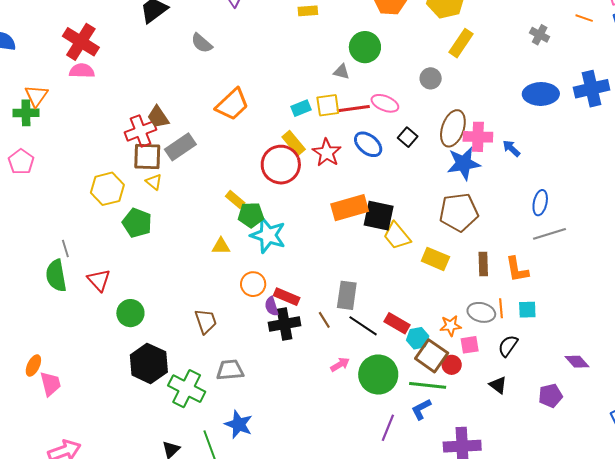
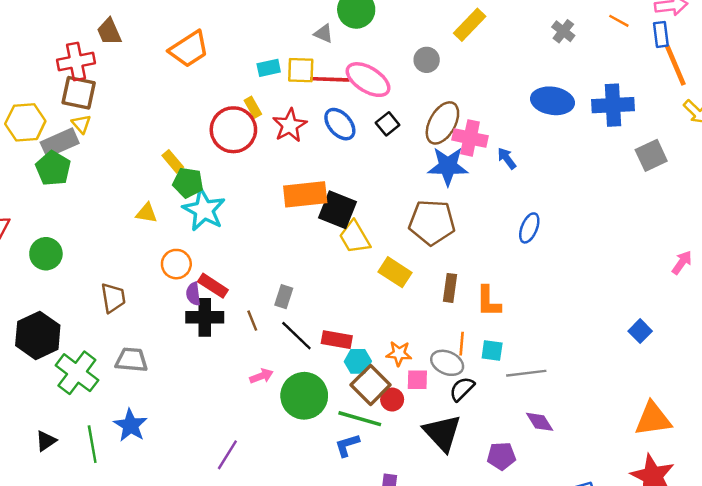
pink ellipse: (385, 103) -> (368, 80), size x1.4
brown trapezoid: (158, 117) -> (109, 32), moved
yellow rectangle: (294, 143) -> (253, 107), size x0.7
gray rectangle: (180, 147) -> (60, 143), moved
gray line: (549, 234) -> (526, 373), moved
gray rectangle: (347, 295) -> (284, 297), size x0.7
gray ellipse: (481, 312) -> (447, 363), moved
green circle: (130, 313) -> (46, 254), moved
red rectangle: (397, 323) -> (337, 340), turned -30
black triangle: (498, 385) -> (442, 433), size x1.8
purple line: (388, 428) -> (227, 455), moved

